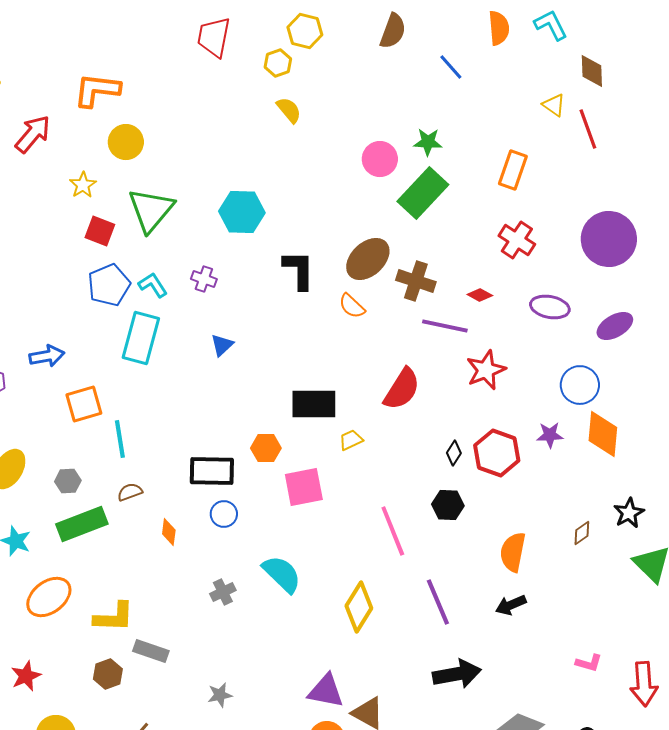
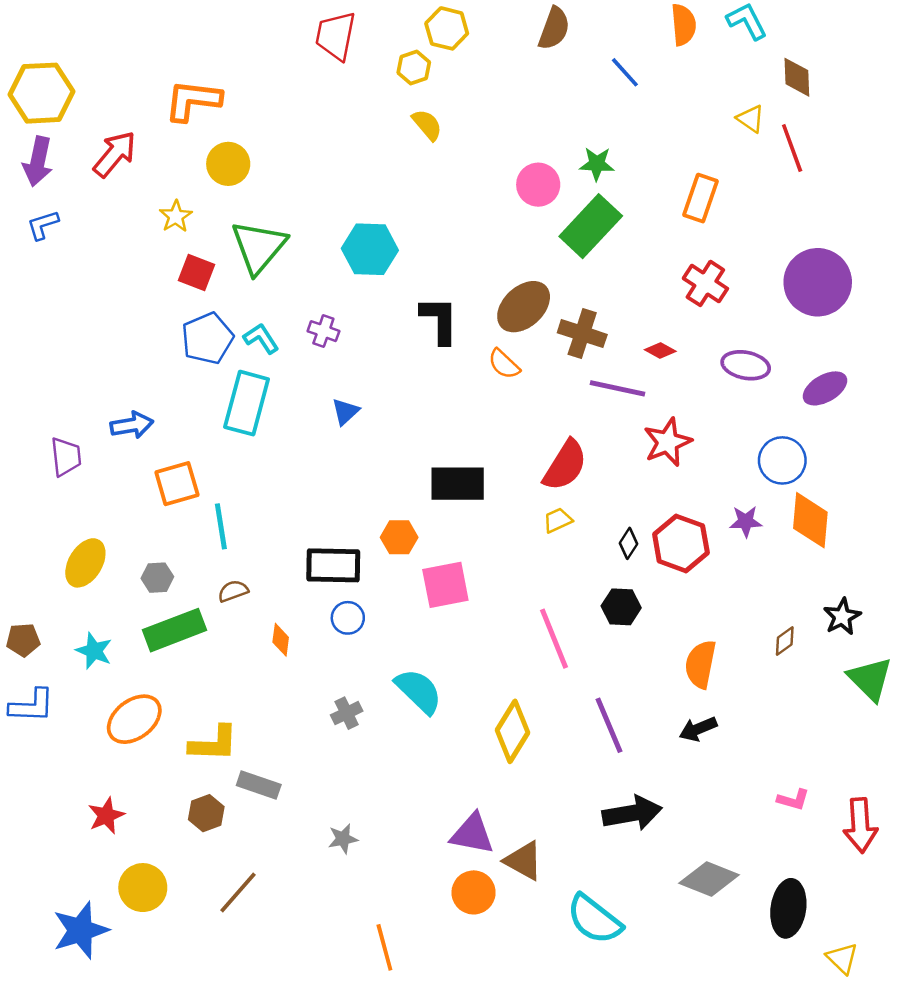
yellow trapezoid: (351, 440) -> (558, 520), moved

